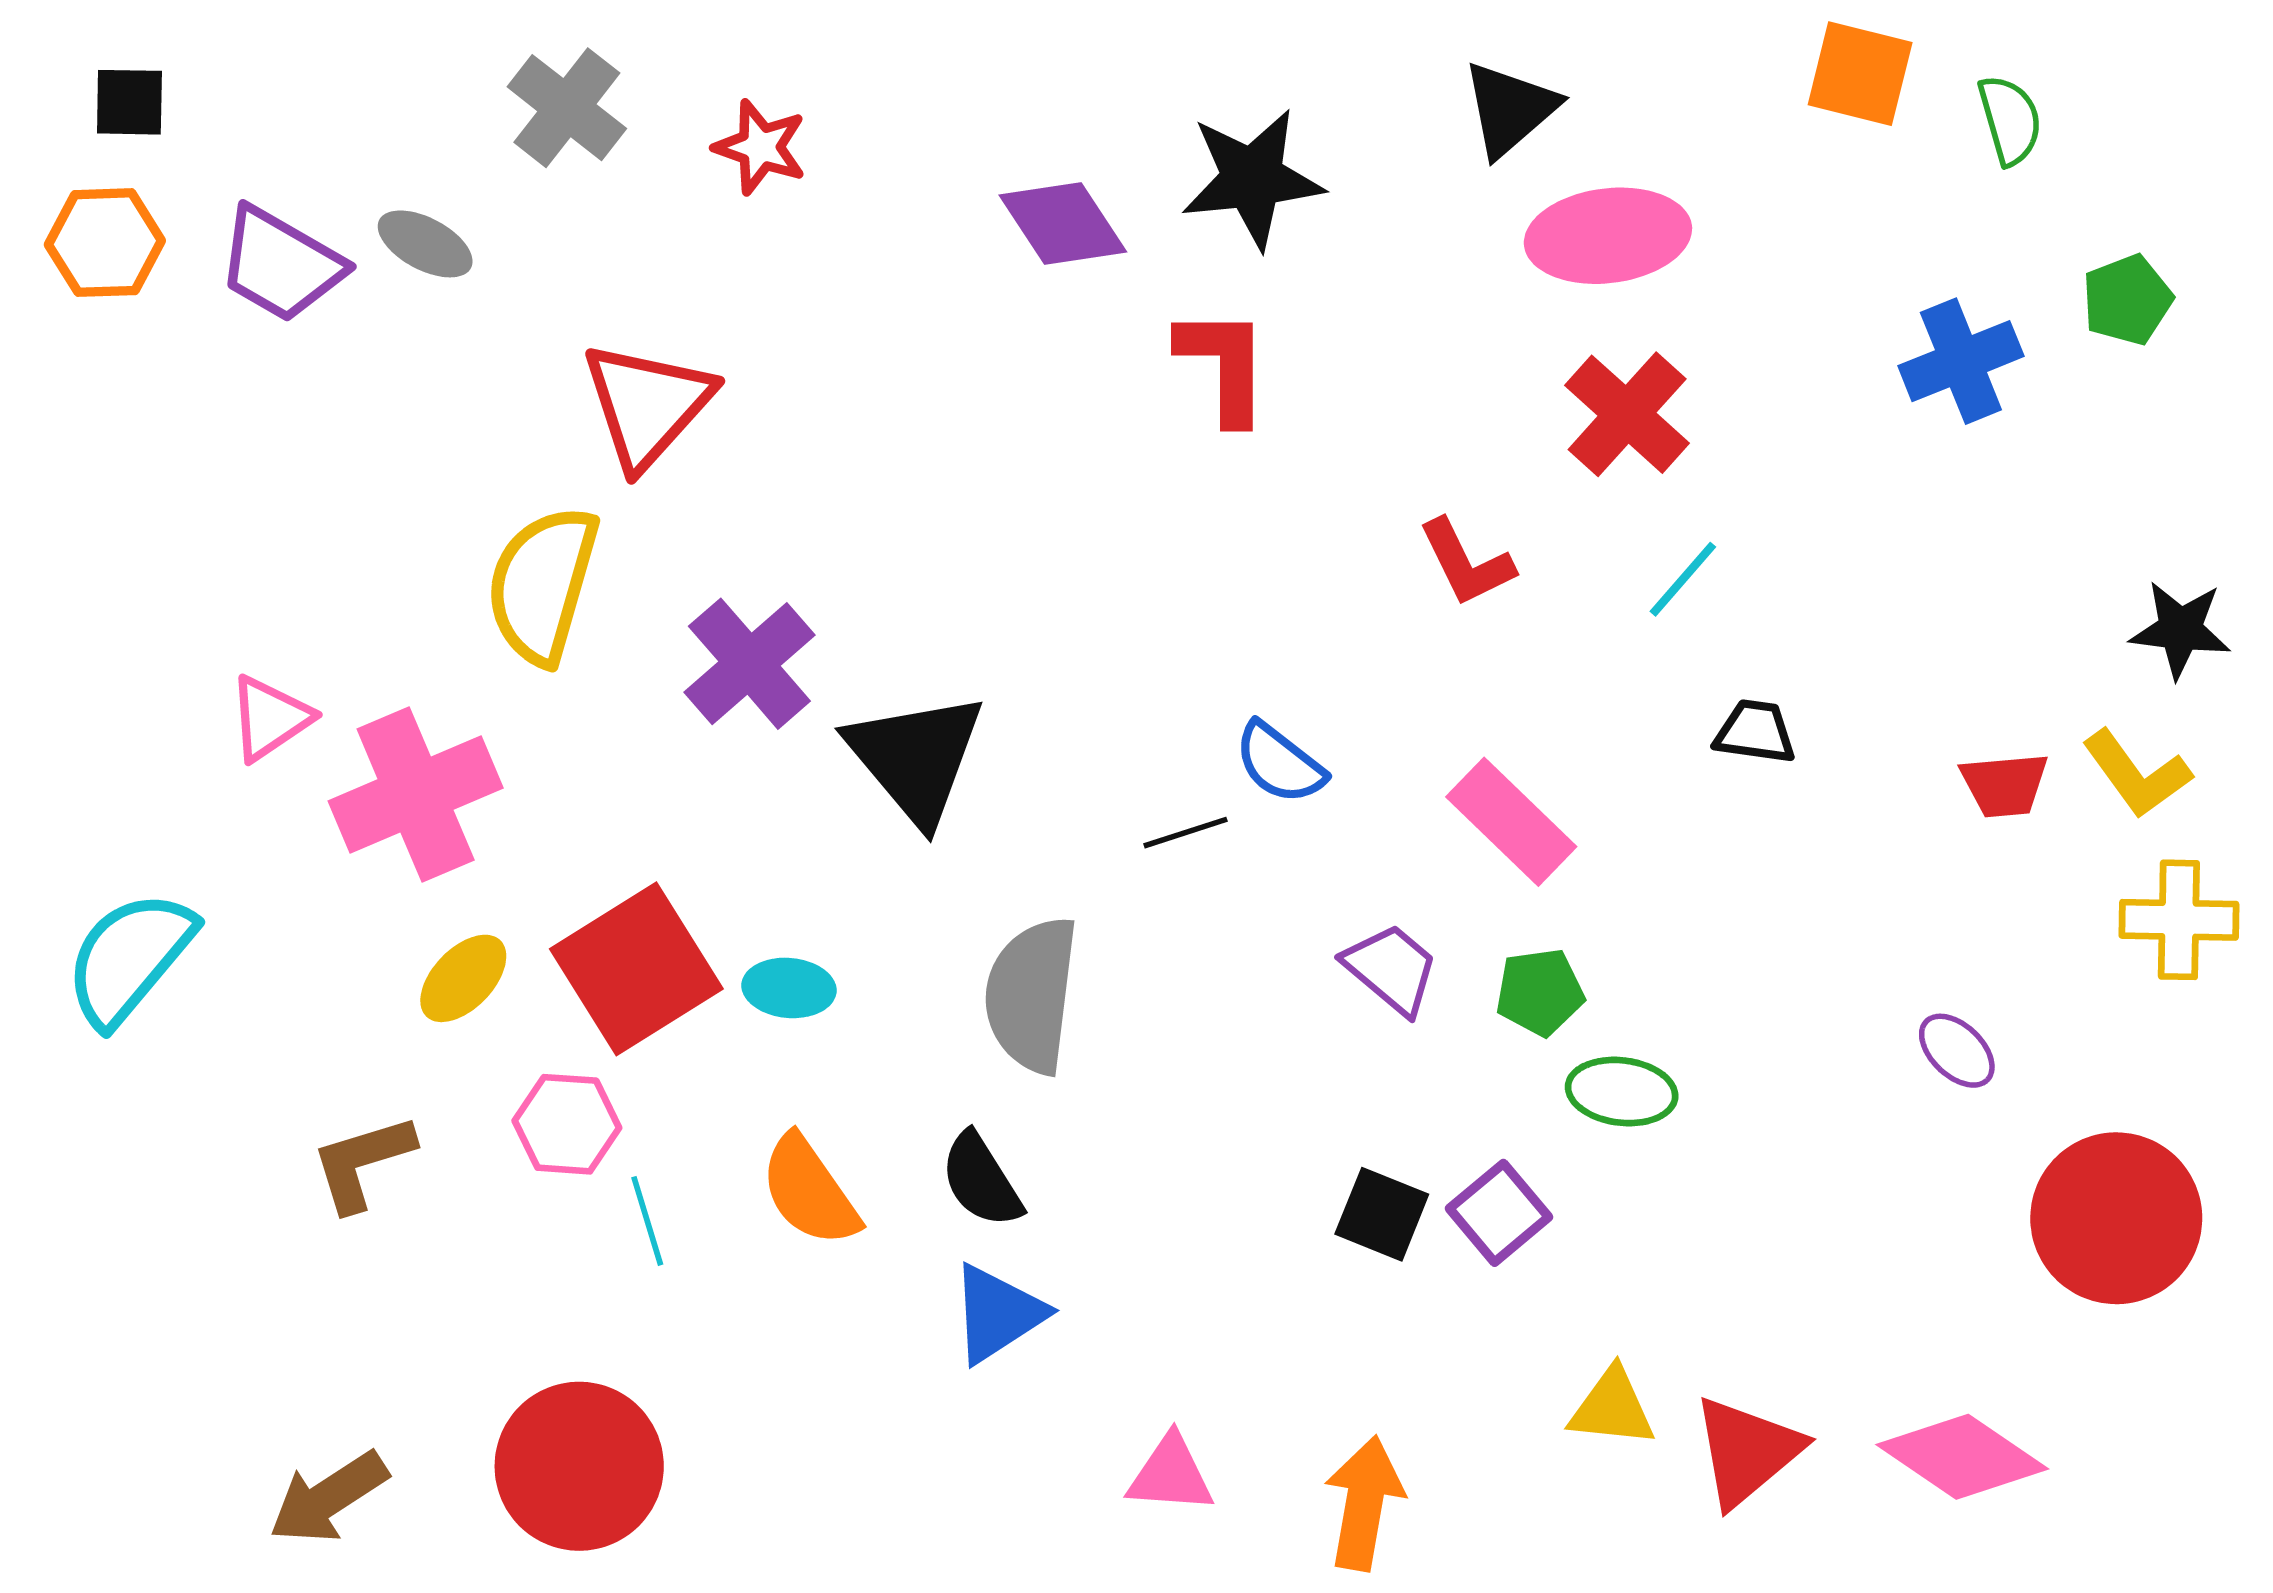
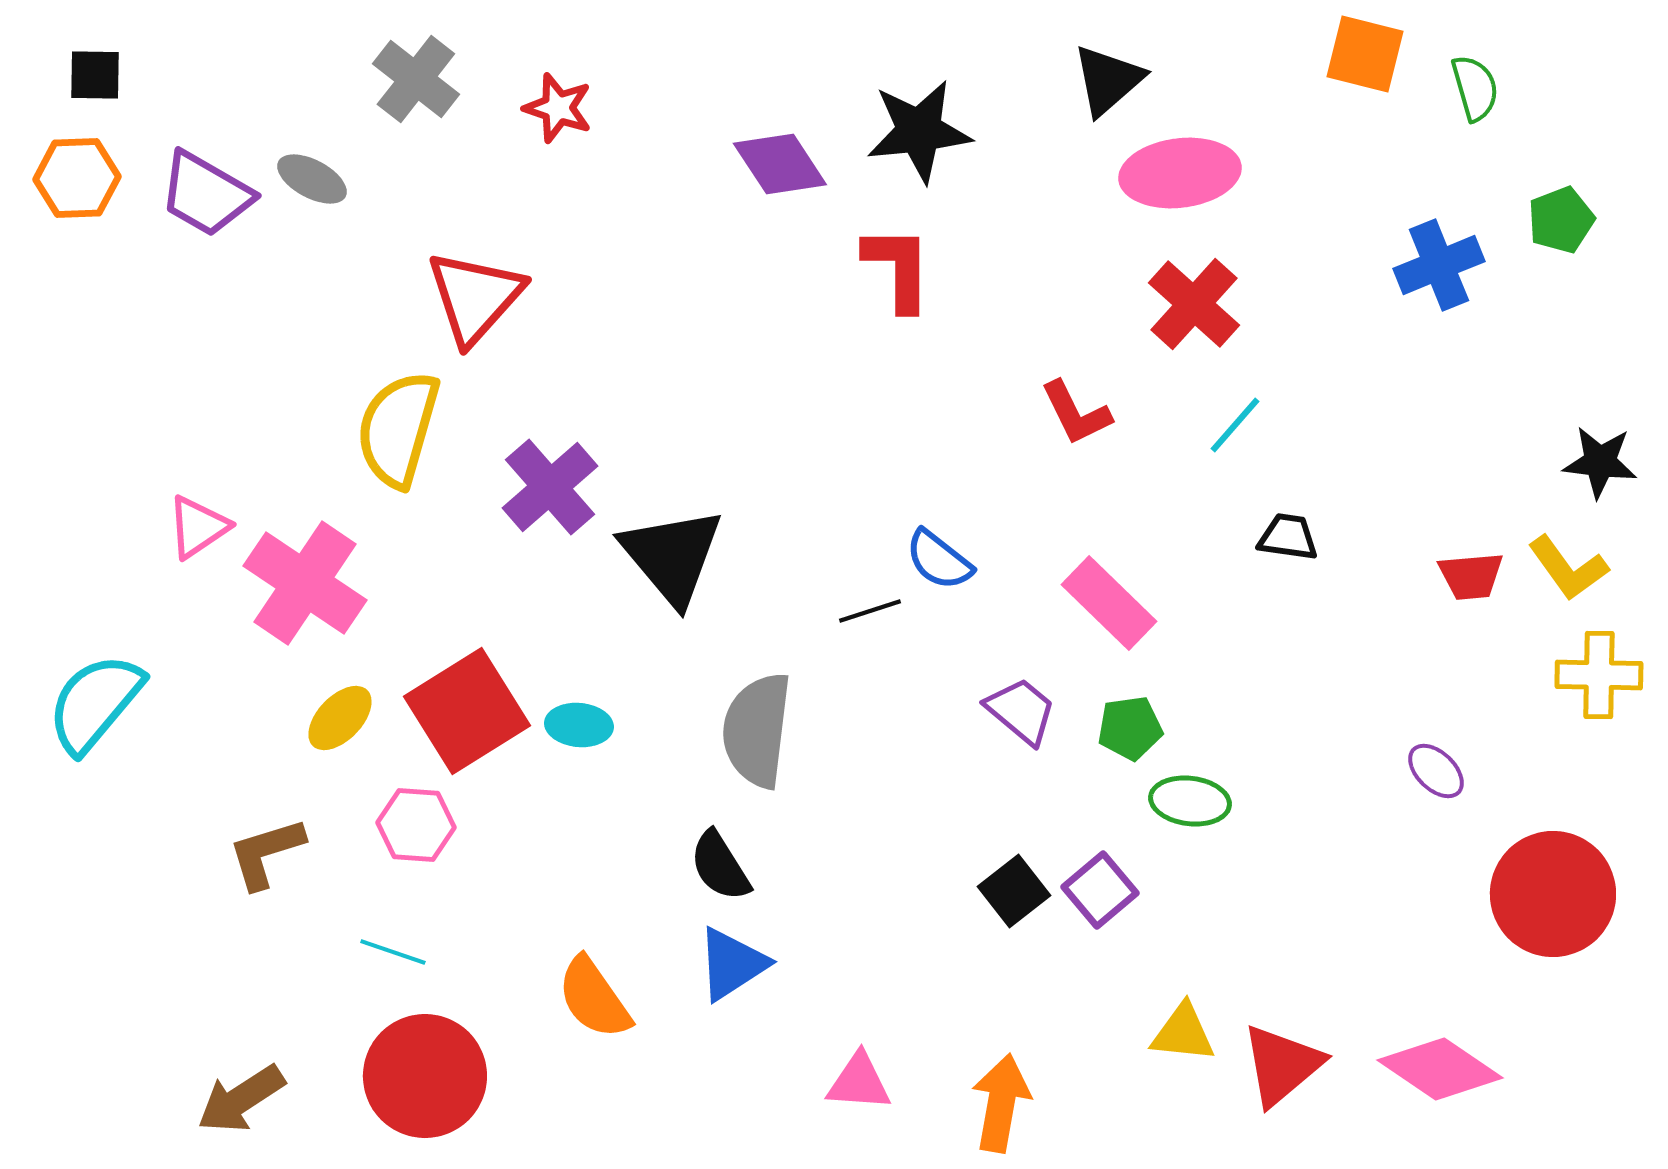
pink cross: (416, 794) -> (305, 583), turned -33
orange semicircle: (809, 1191) -> (594, 998), moved
black square: (1382, 1214) -> (1014, 891), turned 30
cyan line: (647, 1221) -> (393, 952), moved, turned -54

